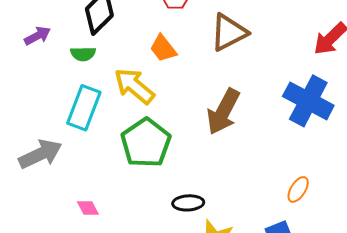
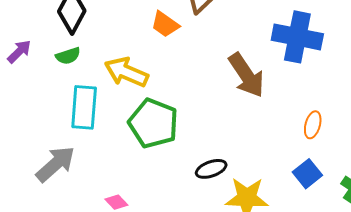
orange trapezoid: (163, 48) -> (165, 24), moved
brown arrow: (223, 112) -> (246, 75), moved, turned -45

